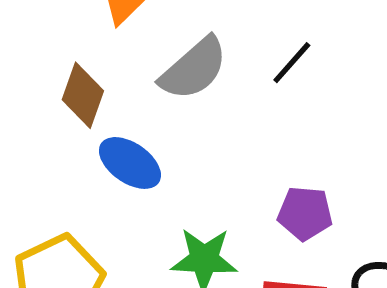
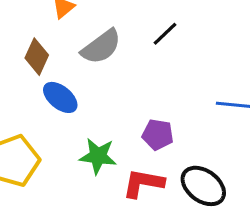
black line: (292, 63) -> (165, 34), moved

